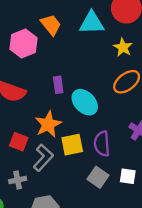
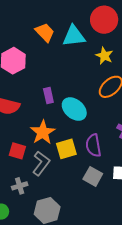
orange trapezoid: (51, 25) -> (45, 32), moved

